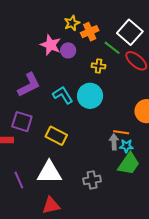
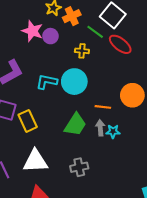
cyan L-shape: (63, 95) -> (47, 82), turned -45
orange line: (121, 132) -> (103, 107), moved
yellow rectangle: (56, 136) -> (28, 121), moved, turned 40
green trapezoid: (129, 164) -> (75, 125), moved

